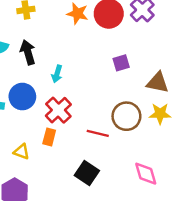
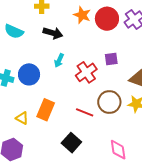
black arrow: (28, 52) -> (53, 33), moved, turned 114
red cross: (58, 110) -> (86, 72), moved
orange rectangle: (49, 137) -> (46, 110), size x1.5

